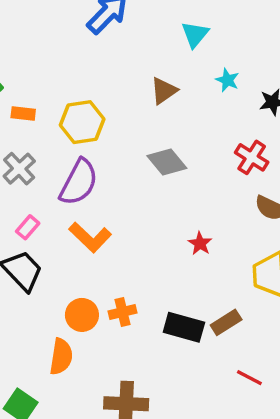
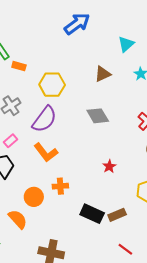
orange rectangle: (23, 114) -> (19, 66), moved
orange cross: (123, 312) -> (60, 186), moved
orange semicircle: (61, 357) -> (18, 219), turned -60

